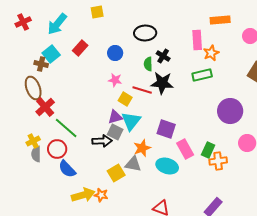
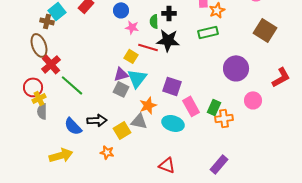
black cross: (163, 56) -> (169, 13), turned -32
pink star: (115, 80) -> (132, 27), moved
black arrow: (102, 141) -> (97, 120), moved
red circle: (57, 149) -> (33, 87), moved
yellow arrow: (83, 195) -> (61, 155), moved

